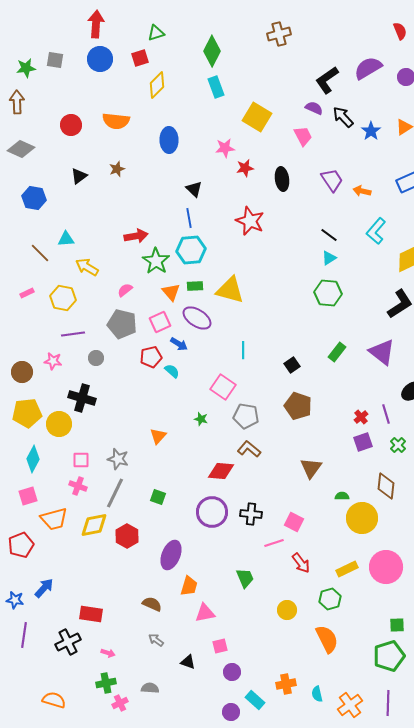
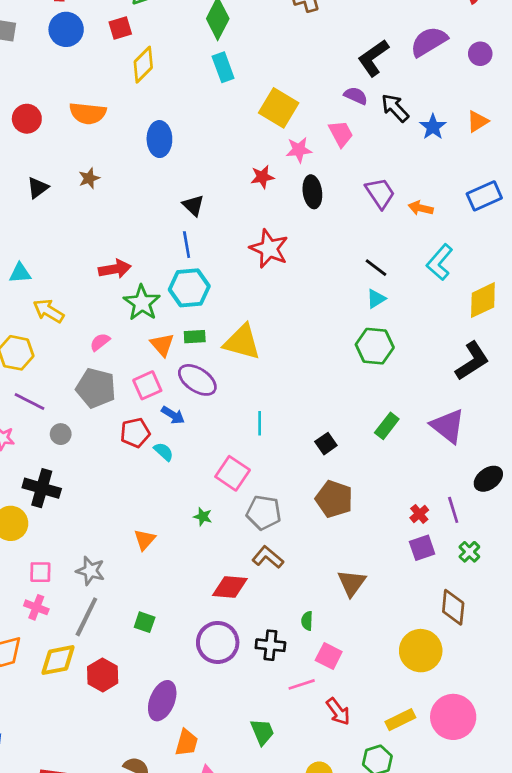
pink star: (225, 148) -> (299, 150), moved
purple line: (73, 334) -> (30, 402), turned 35
green semicircle: (342, 496) -> (307, 621), moved, turned -88

